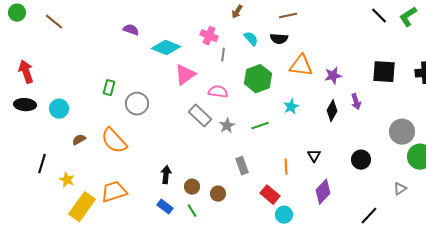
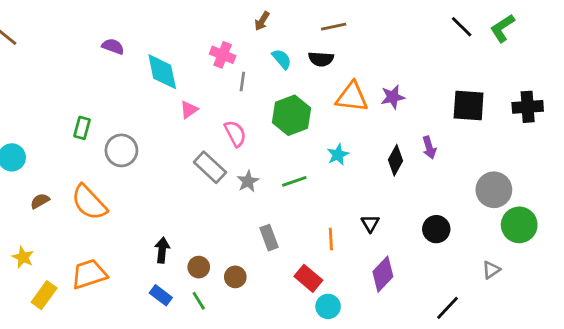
cyan diamond: (166, 48) -> (162, 72), turned 56
pink triangle: (185, 75) -> (189, 110), size x0.6
purple star: (333, 76) -> (393, 97), moved
pink semicircle: (218, 92) -> (235, 134), turned 54
yellow rectangle: (82, 207) -> (44, 295), size x0.7

